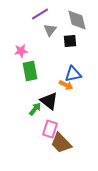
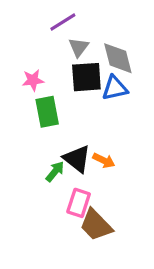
gray diamond: (77, 20) -> (118, 58), moved
black square: (70, 41) -> (86, 77), moved, size x1.5
blue triangle: (73, 74) -> (115, 88), moved
orange arrow: (66, 85) -> (104, 160), moved

